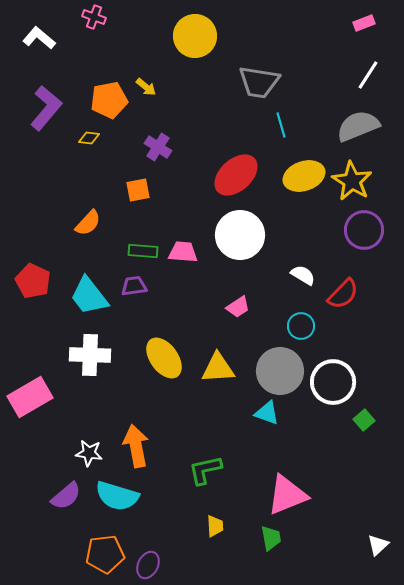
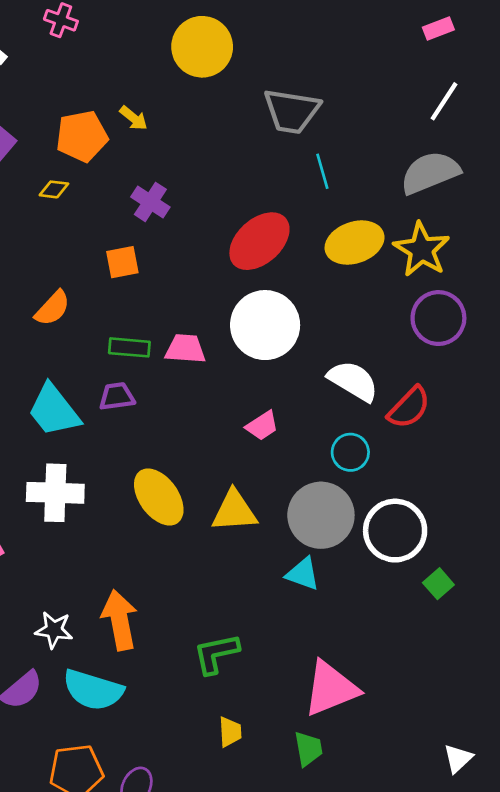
white semicircle: (303, 275) -> (353, 381), size x1.5

